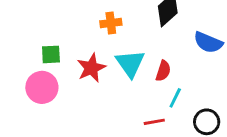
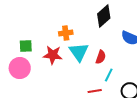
orange cross: (111, 23) -> (66, 33), moved
red star: (91, 68) -> (53, 55), turned 30

